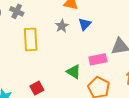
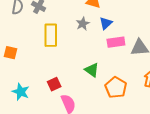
pink rectangle: (98, 59) -> (116, 42), moved

